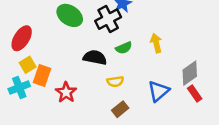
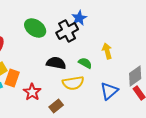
green semicircle: (124, 48) -> (85, 63), moved, turned -128
yellow semicircle: (115, 82) -> (73, 83), size x1.5
brown rectangle: (120, 109) -> (56, 106), moved

